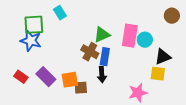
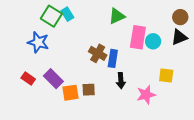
green square: (34, 25) -> (51, 16), moved, turned 35
green triangle: (102, 35) -> (117, 16), moved
black triangle: (163, 57) -> (179, 37), moved
black arrow: (102, 75) -> (121, 81), moved
orange square: (70, 80) -> (70, 93), moved

